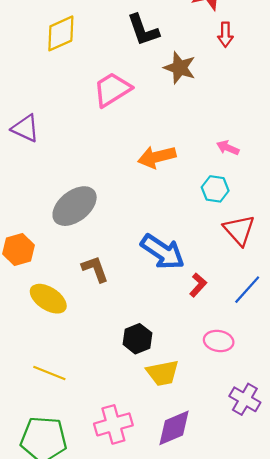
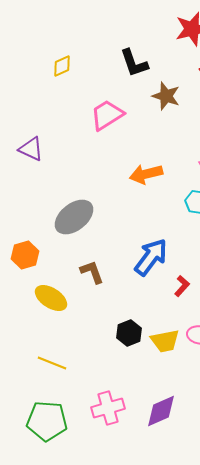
yellow diamond: (61, 33) -> (62, 66), size x0.7
blue arrow: (163, 252) -> (151, 257), turned -87
yellow trapezoid: (163, 373) -> (165, 341), moved

